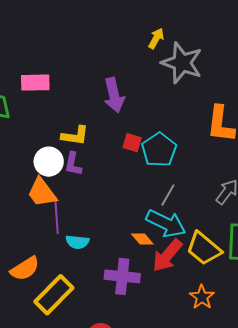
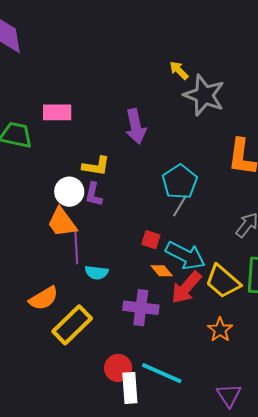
yellow arrow: (156, 38) -> (179, 70), turned -75
red square: (132, 143) -> (151, 240), moved
gray line: (168, 195) -> (180, 206), moved

